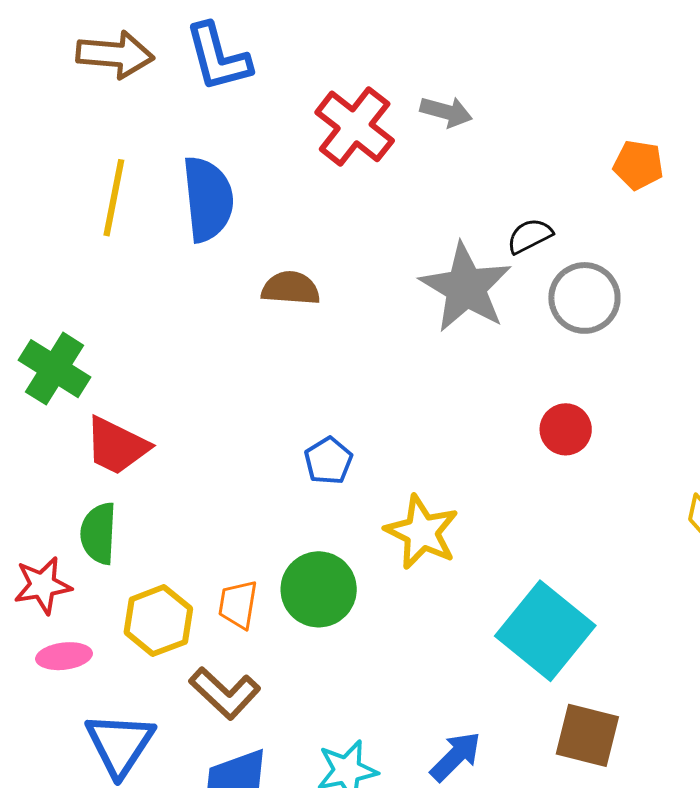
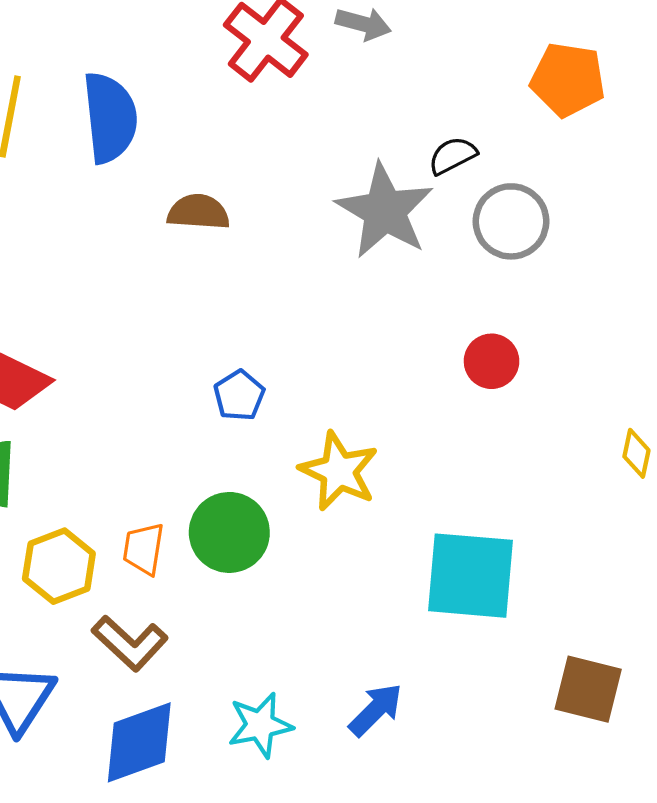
orange pentagon: (638, 165) -> (568, 80), size x1.4
cyan square: (545, 631) -> (471, 576), turned -34
brown square: (587, 735) -> (588, 689), moved

